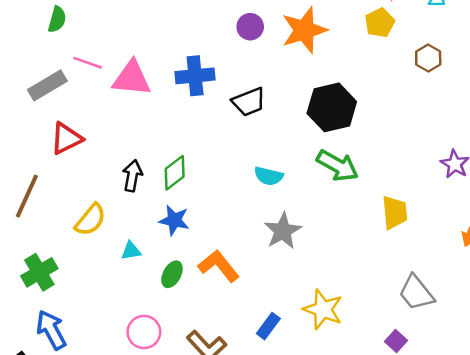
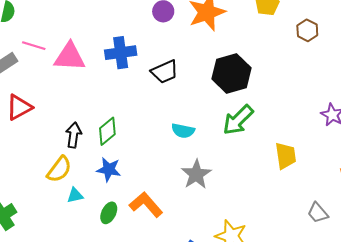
green arrow: (338, 166) -> (238, 120), turned 108
yellow semicircle: (90, 220) -> (59, 169), moved
gray trapezoid: (416, 293) -> (318, 213), moved, size x0.7

